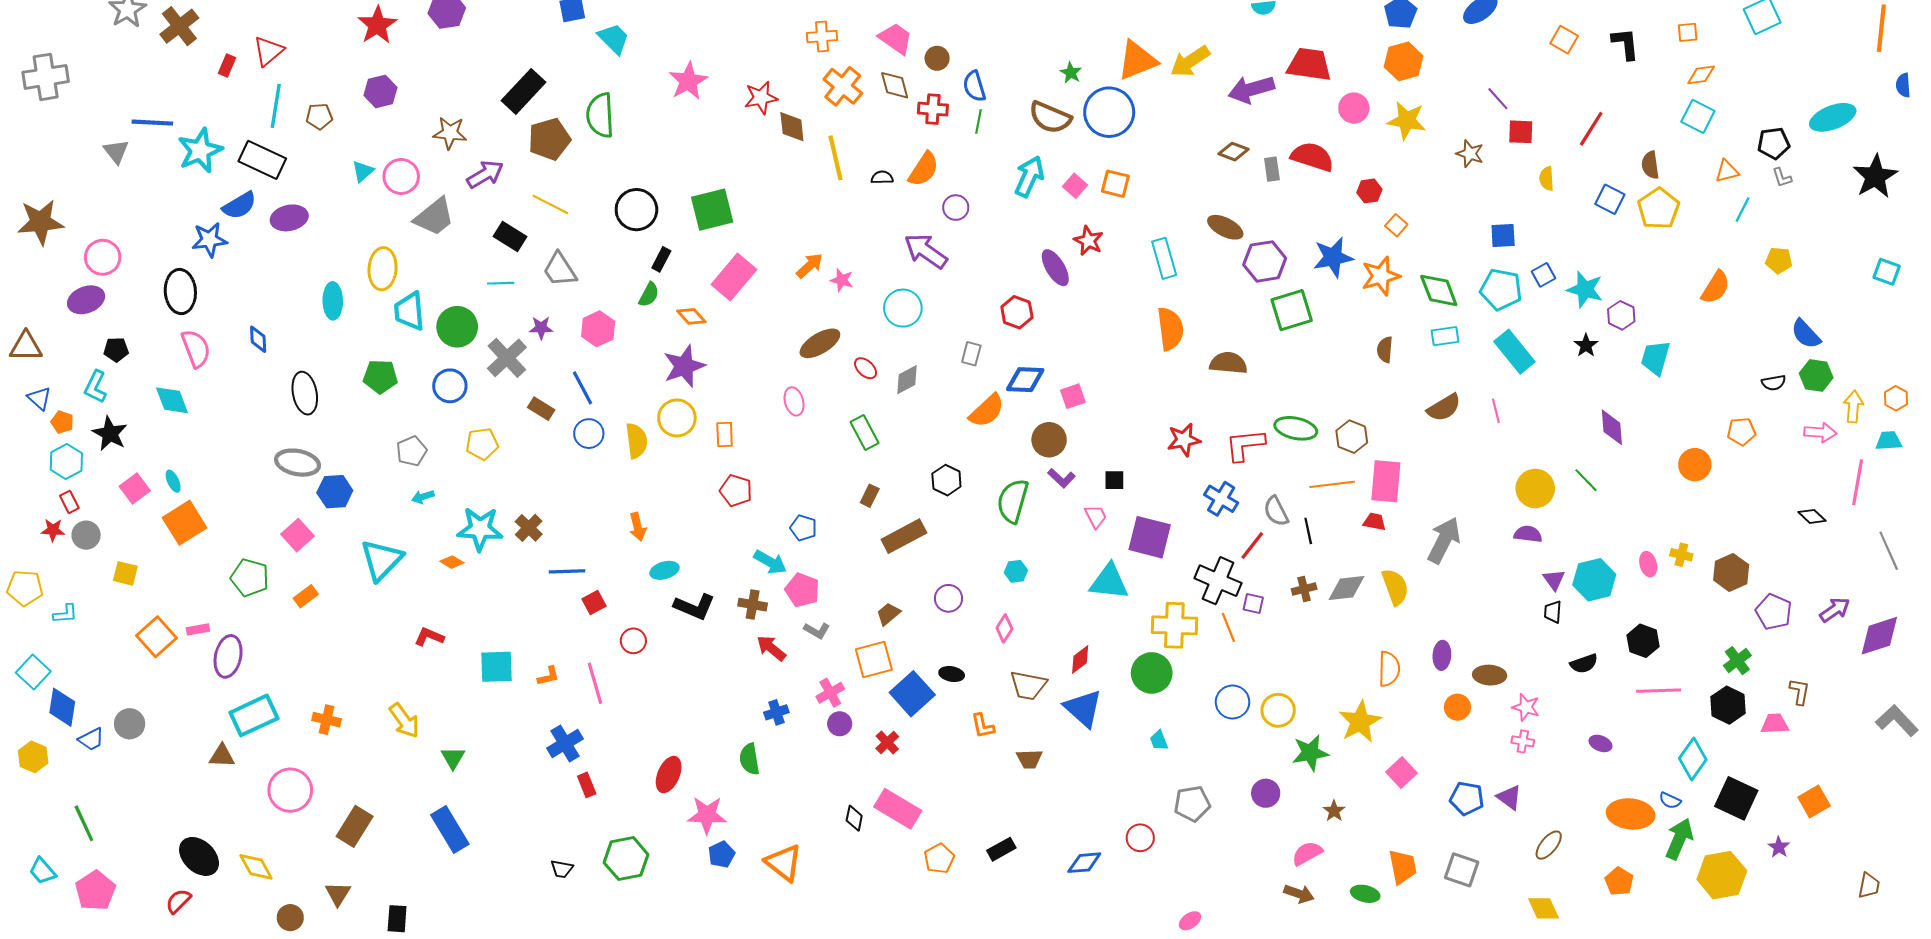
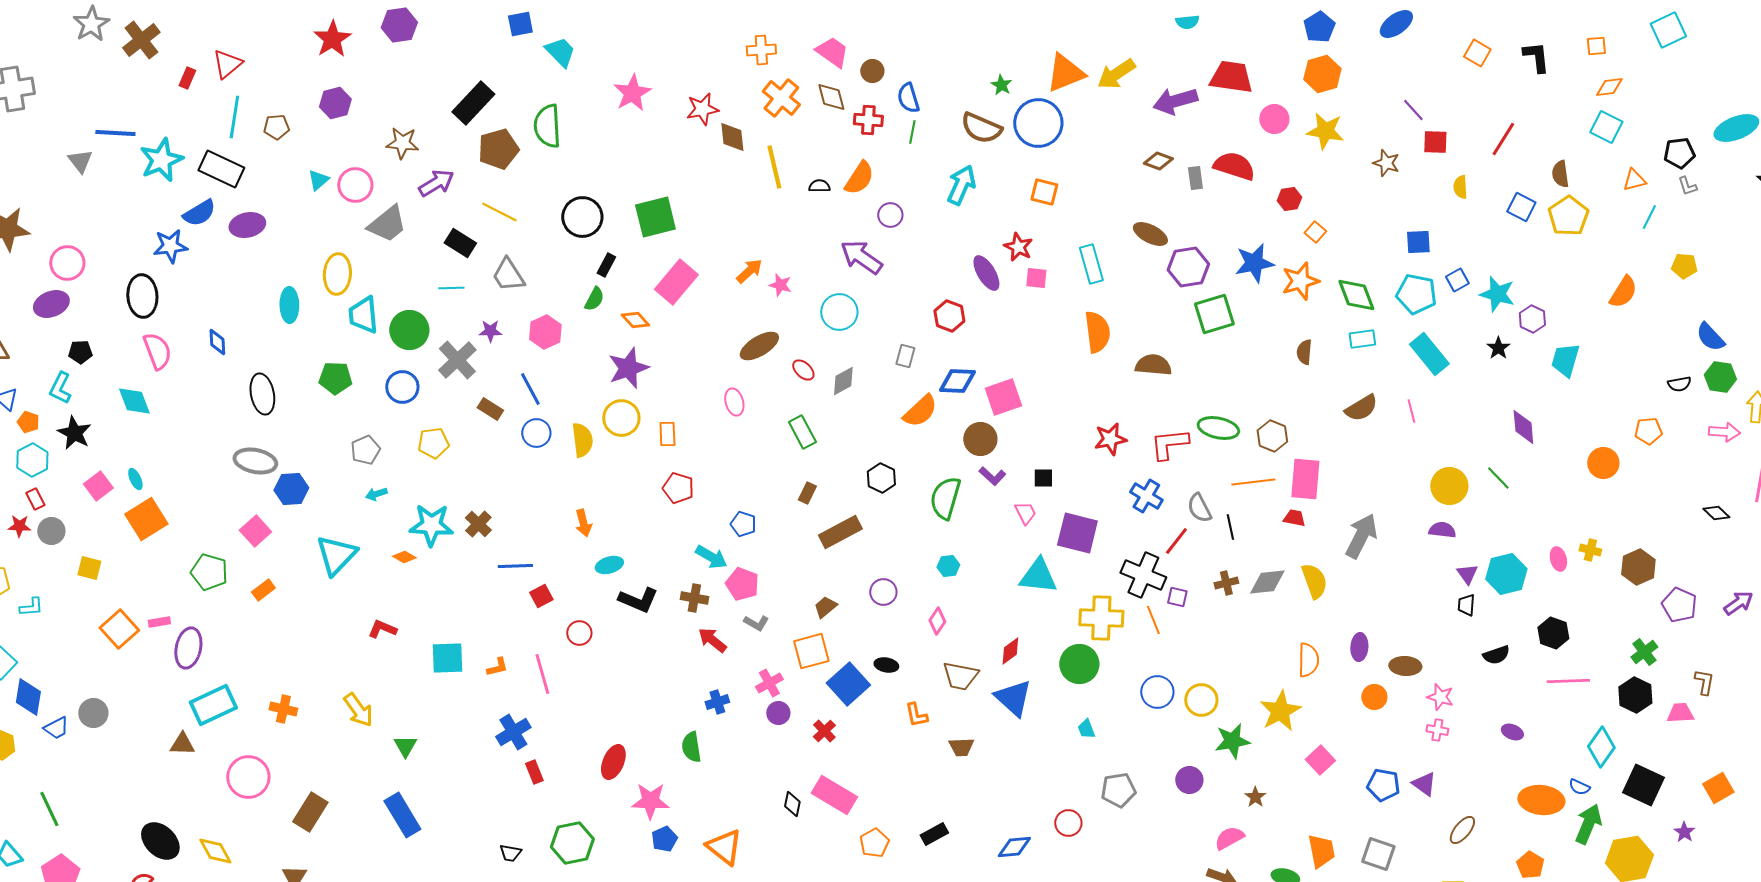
pink square: (1075, 186) -> (1036, 278), moved, turned -35
pink square: (1073, 396) -> (1003, 397), size x1.5

